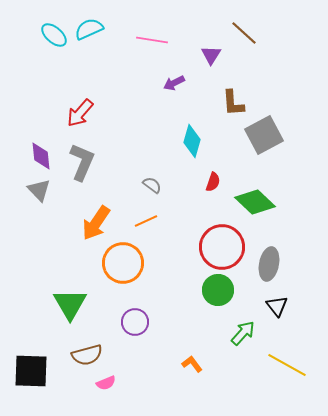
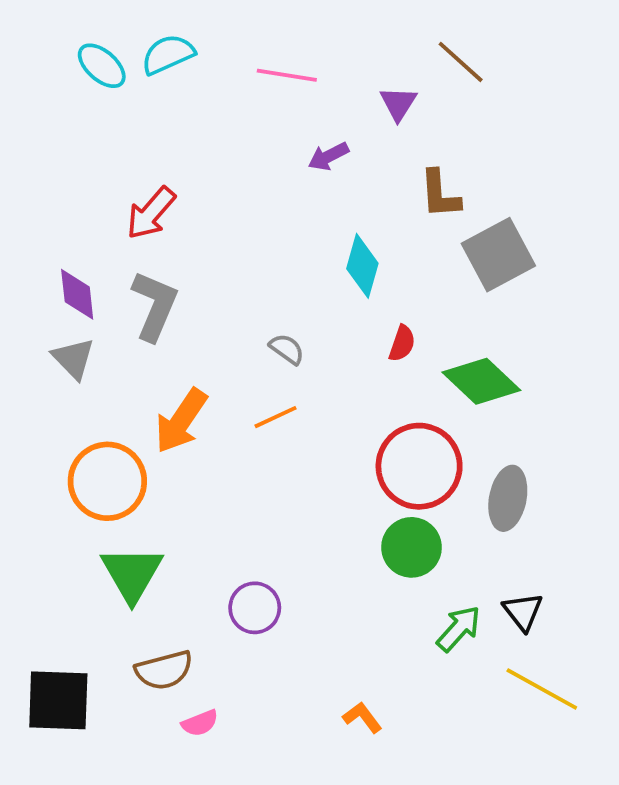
orange circle: (123, 263) -> (107, 481), moved
black triangle: (277, 306) -> (523, 612), moved
orange L-shape: (192, 364) -> (362, 717), moved

